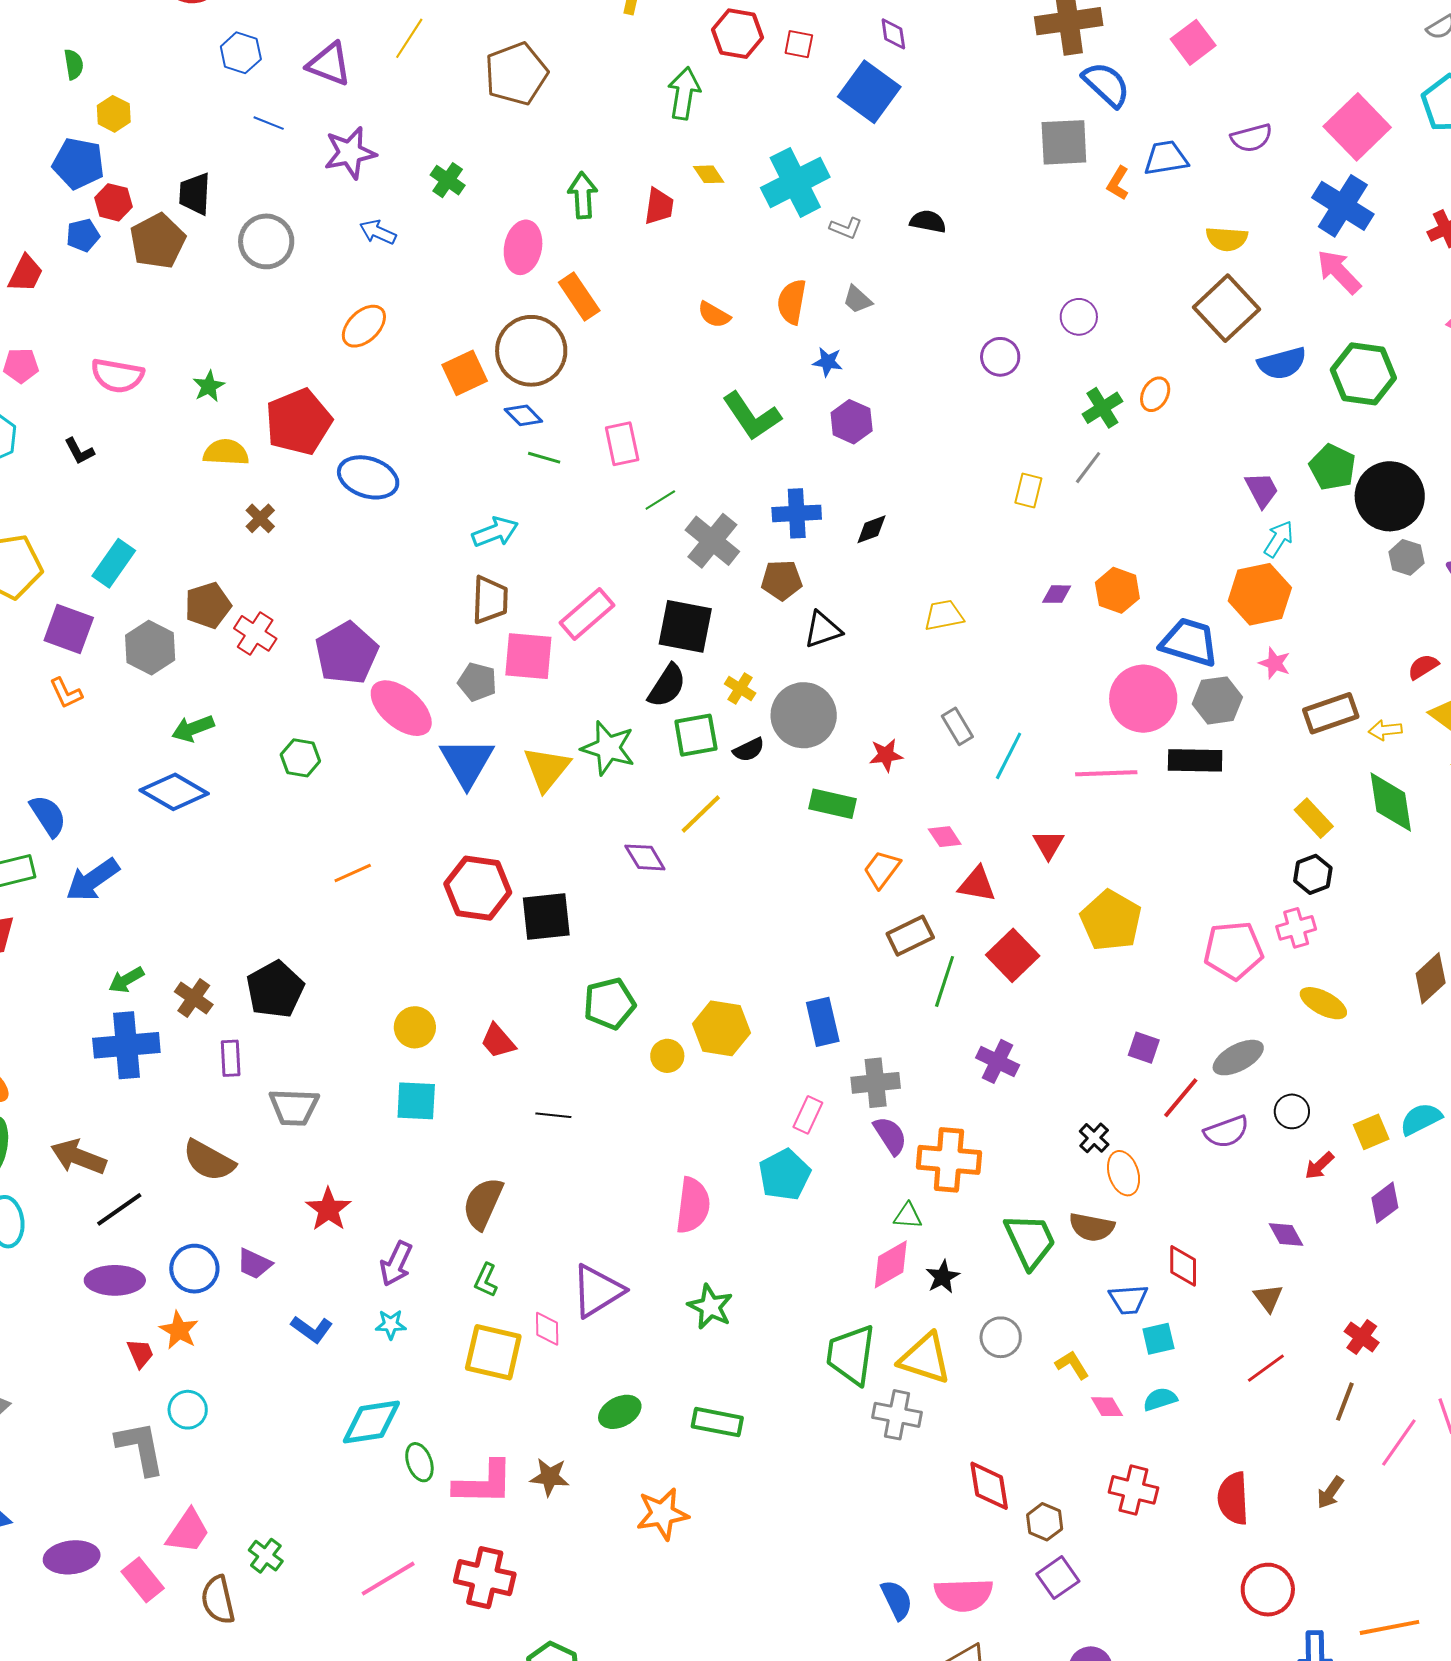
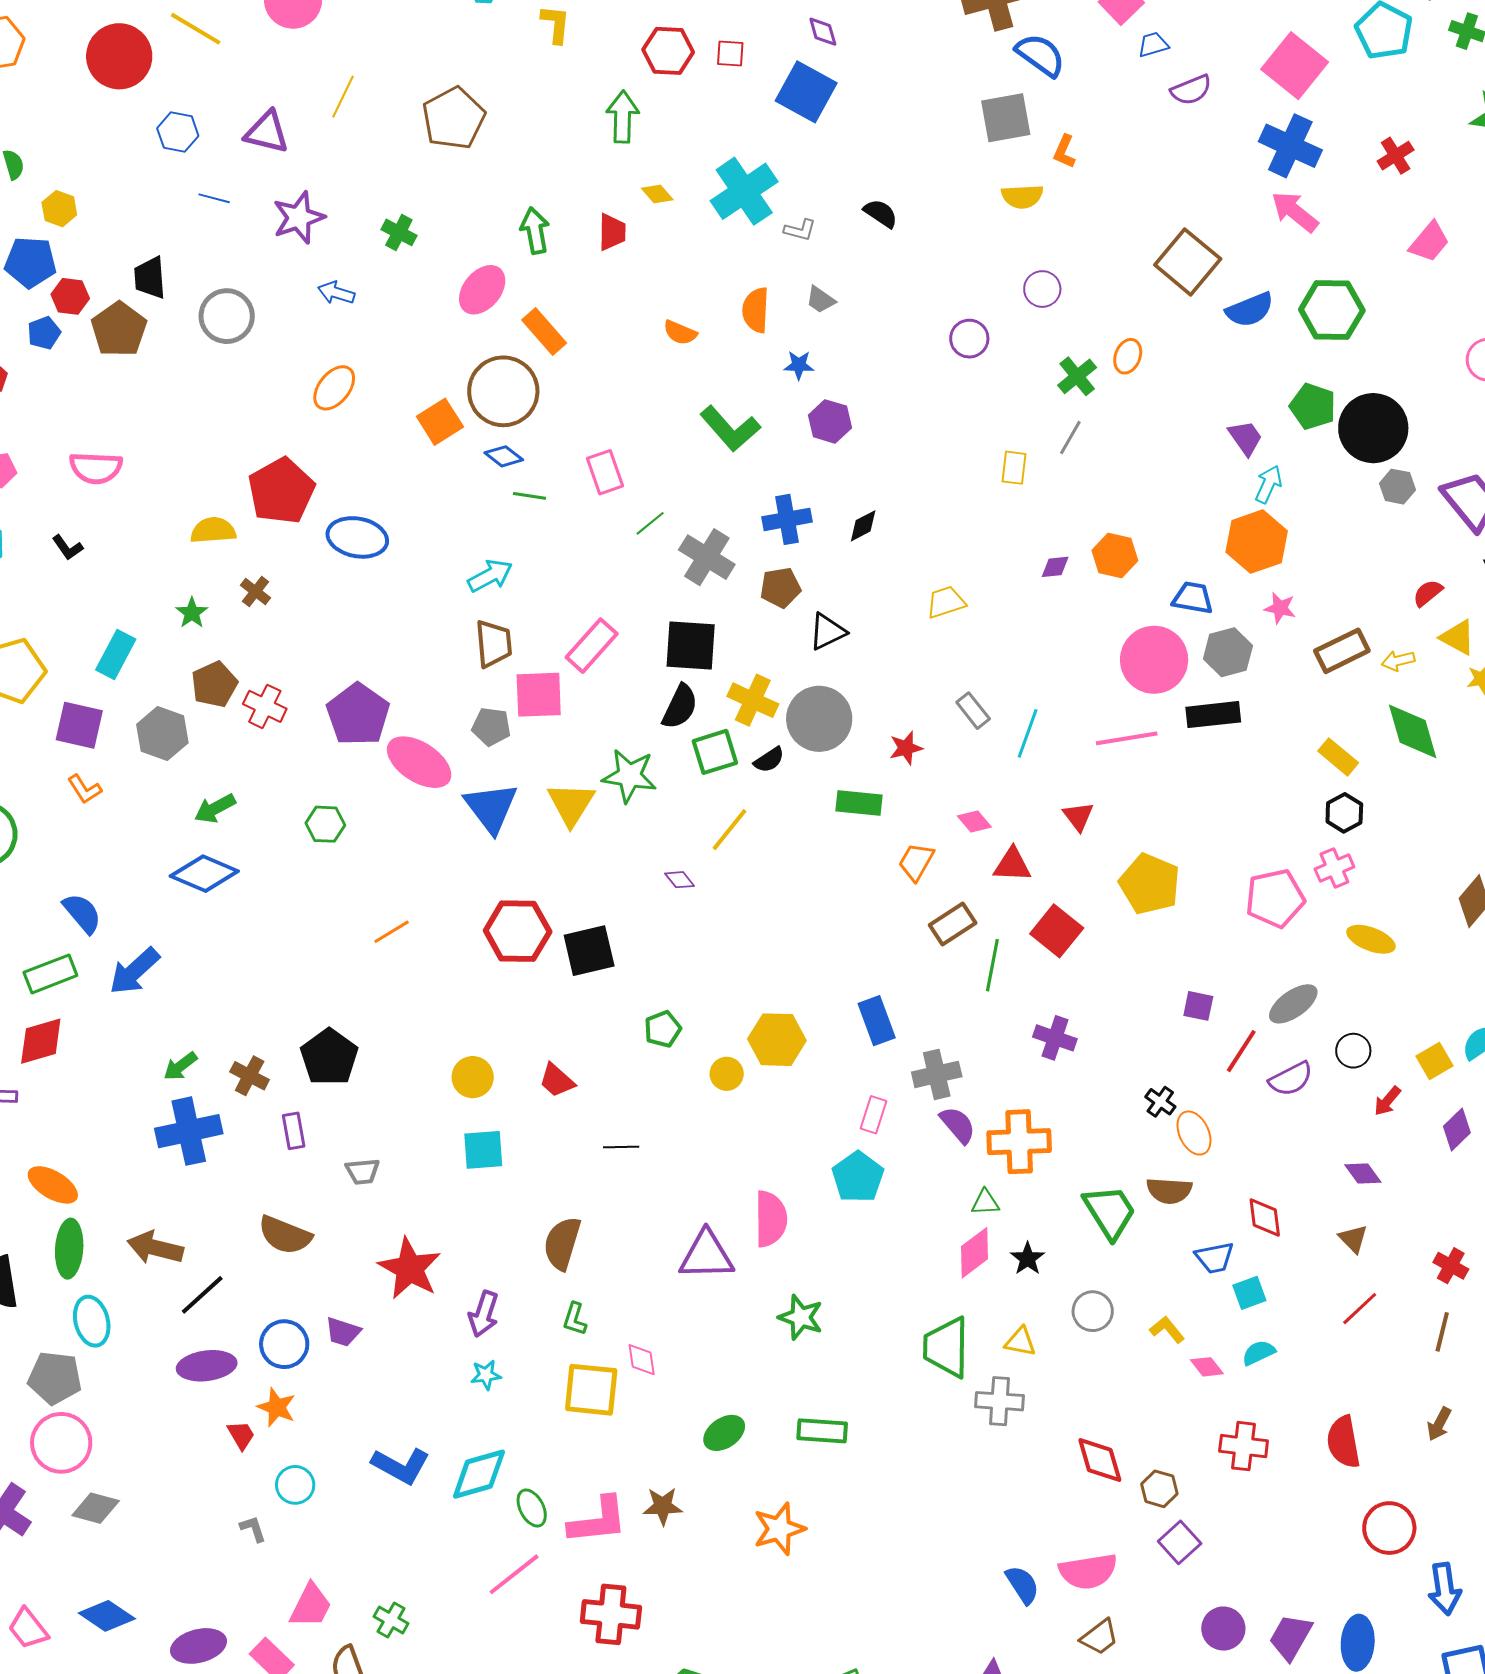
blue trapezoid: (1166, 158) -> (1153, 45), moved, size x0.7
black semicircle: (928, 222) -> (881, 213), turned 30
yellow semicircle: (1227, 239) -> (1022, 196), moved
pink ellipse: (523, 247) -> (482, 290), turned 36
green star: (209, 386) -> (192, 613), moved
blue trapezoid: (1189, 642) -> (1193, 598), size x0.7
yellow cross: (740, 688) -> (753, 700), size x1.6
purple diamond: (645, 857) -> (680, 880), size x0.7
green pentagon: (609, 1004) -> (663, 1029), size x0.7
gray trapezoid: (294, 1107) -> (363, 1171), size x0.7
red star: (328, 1209) -> (410, 1268), size x1.4
purple triangle: (597, 1291) -> (706, 1255), moved, turned 38
blue L-shape: (312, 1329) -> (401, 1466), moved, size x1.4
yellow triangle: (925, 1358) -> (1020, 1342), size x0.6
gray L-shape: (140, 1448) -> (253, 1529), size x0.5
pink line: (388, 1579) -> (514, 1574), moved

